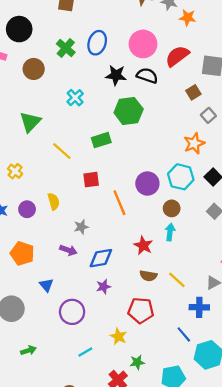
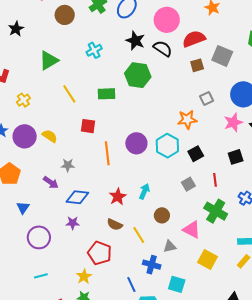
brown square: (193, 92) -> (197, 65), moved
yellow semicircle: (54, 201) -> (50, 136), turned -56
brown circle: (172, 208) -> (162, 215), moved
purple circle: (27, 209) -> (25, 136), size x1.5
yellow star: (118, 336) -> (84, 276), moved

